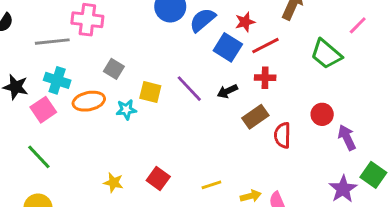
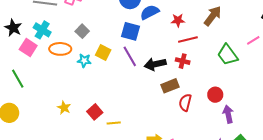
blue square: (228, 47) -> (131, 31), moved, turned -30
black arrow: (227, 91) -> (155, 64), size x1.5
pink square: (43, 110) -> (28, 48), turned -36
yellow line: (211, 185) -> (114, 123), moved

